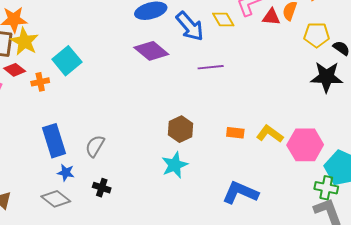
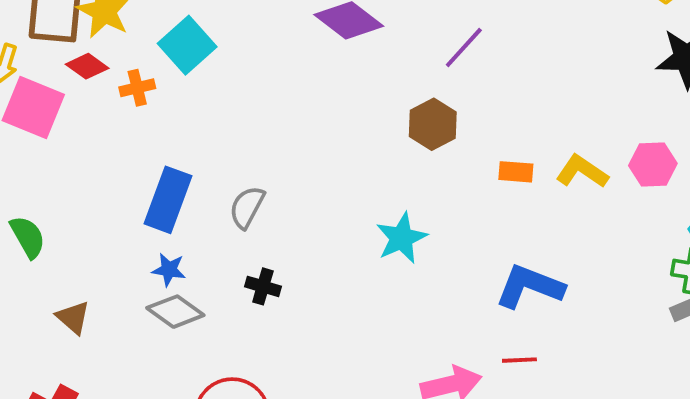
purple line: (211, 67) -> (464, 48), turned -40
brown hexagon: (181, 129) -> (433, 124), moved
blue rectangle: (54, 141) -> (168, 200), turned 40
pink hexagon: (305, 145) -> (653, 164), moved, size x0.7
blue star: (66, 173) -> (169, 270), moved

